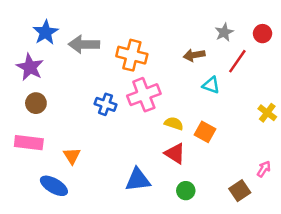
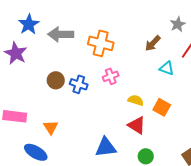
brown arrow: (194, 55) -> (153, 43), turned -36
pink cross: (144, 95) -> (111, 76), size x0.6
brown circle: (36, 103) -> (56, 80), moved

